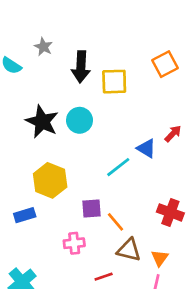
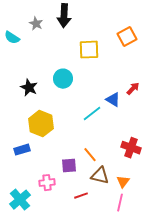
black arrow: (81, 67) -> (64, 16), moved
black star: (42, 122) -> (29, 88), moved, size x0.7
purple square: (92, 208) -> (69, 166), moved
pink cross: (74, 243) -> (47, 183), moved

